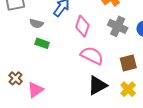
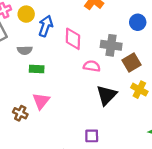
gray cross: (118, 26) -> (111, 45), moved
pink semicircle: (92, 55) -> (92, 66), size x0.7
pink triangle: (35, 90) -> (41, 101), moved

